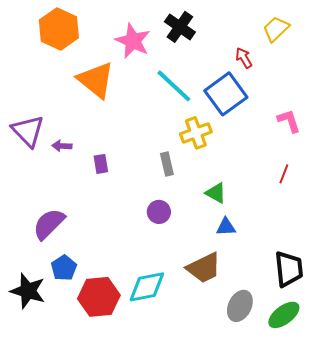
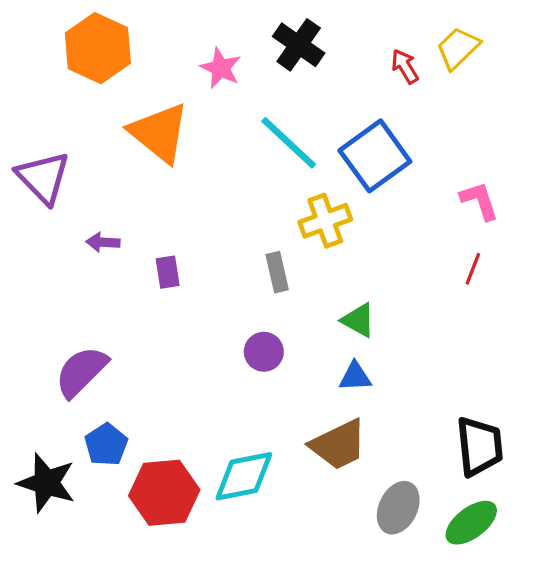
pink star: (133, 41) -> (221, 68), size x0.7
red arrow: (244, 58) -> (405, 66), moved
purple triangle: (28, 131) -> (43, 178), moved
red line: (284, 174) -> (473, 269), moved
blue triangle: (226, 227) -> (355, 377), moved

